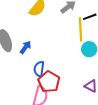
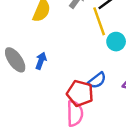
blue semicircle: (39, 69) -> (97, 80), moved, turned -119

